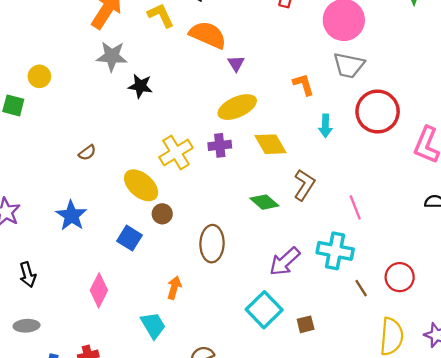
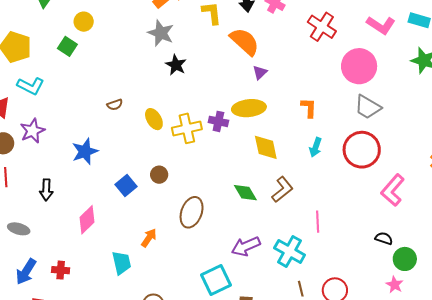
gray trapezoid: (349, 65) -> (368, 107), moved
yellow circle: (39, 76) -> (84, 22), moved
purple cross: (220, 145) -> (218, 121), moved
yellow ellipse: (141, 185) -> (154, 119), moved, size x0.7
black arrow: (28, 275) -> (46, 190), moved

